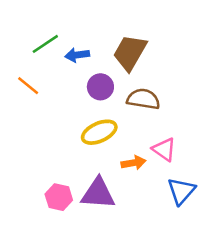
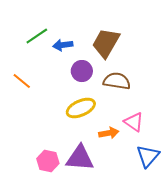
orange line: (28, 86) -> (22, 81), moved

